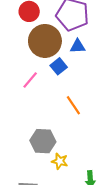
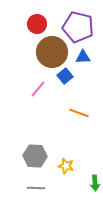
orange line: (73, 105) -> (79, 113), turned -36
gray hexagon: (43, 141) -> (35, 156), moved

